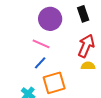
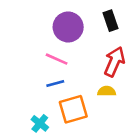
blue line: (40, 63) -> (55, 84), turned 32
yellow semicircle: (88, 66) -> (107, 91), moved

